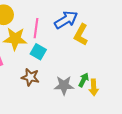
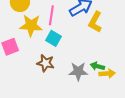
green arrow: (84, 80) -> (97, 66), turned -104
yellow arrow: (94, 87) -> (107, 74), turned -91

